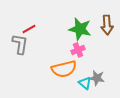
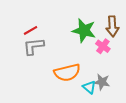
gray L-shape: (20, 44) -> (34, 46), moved, turned -105
pink cross: (78, 50) -> (103, 46), moved, turned -32

